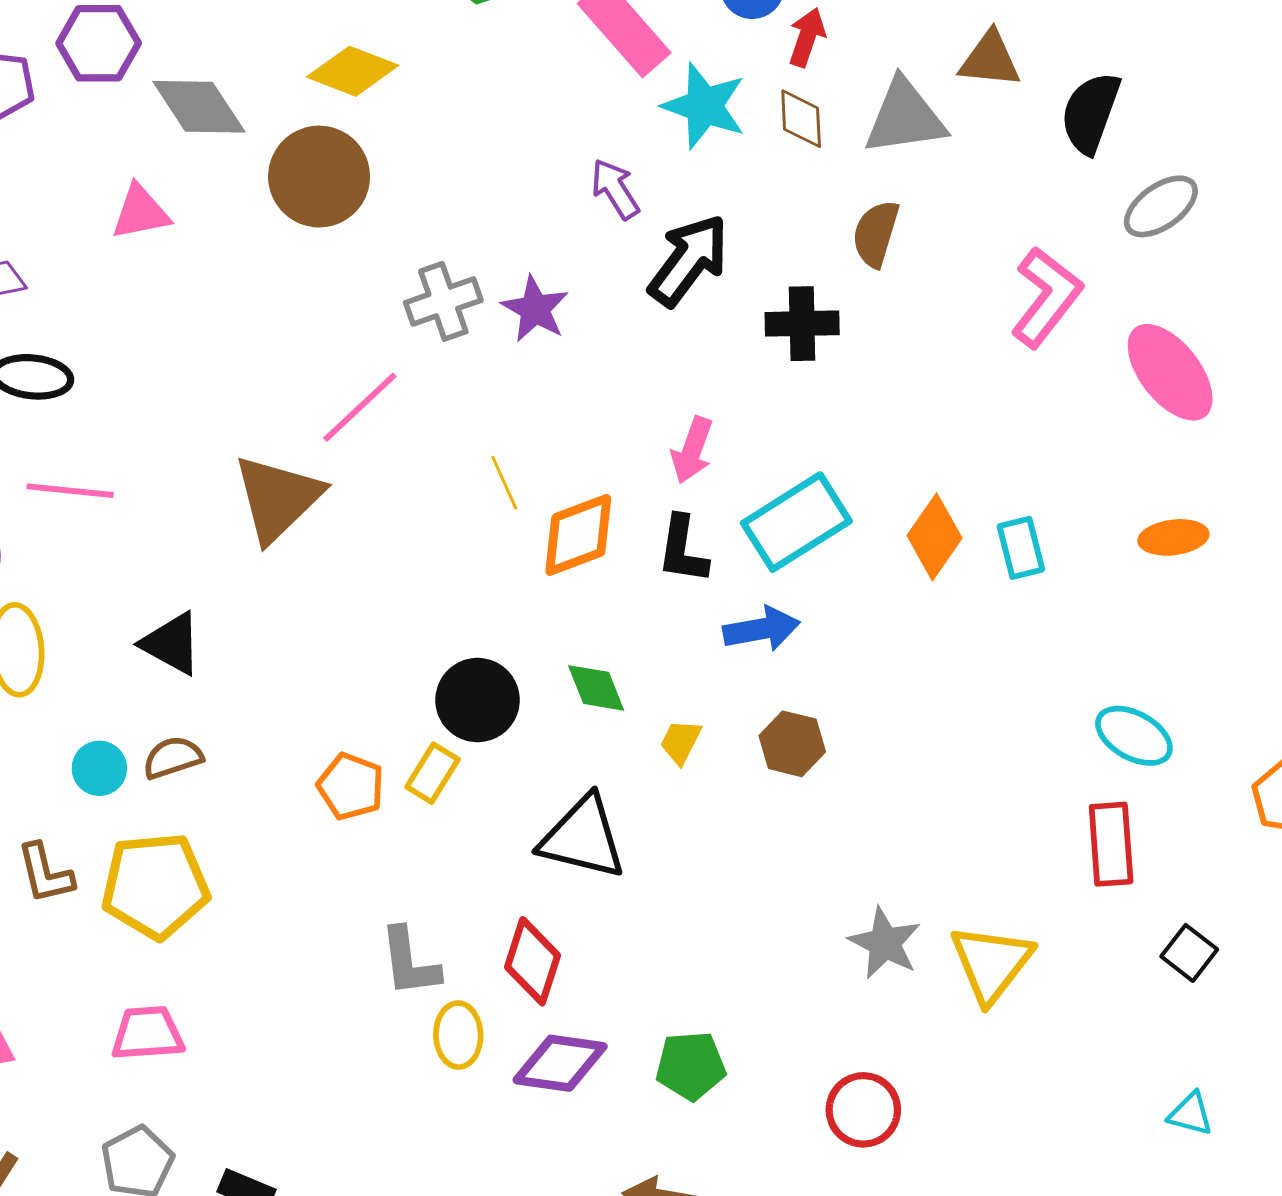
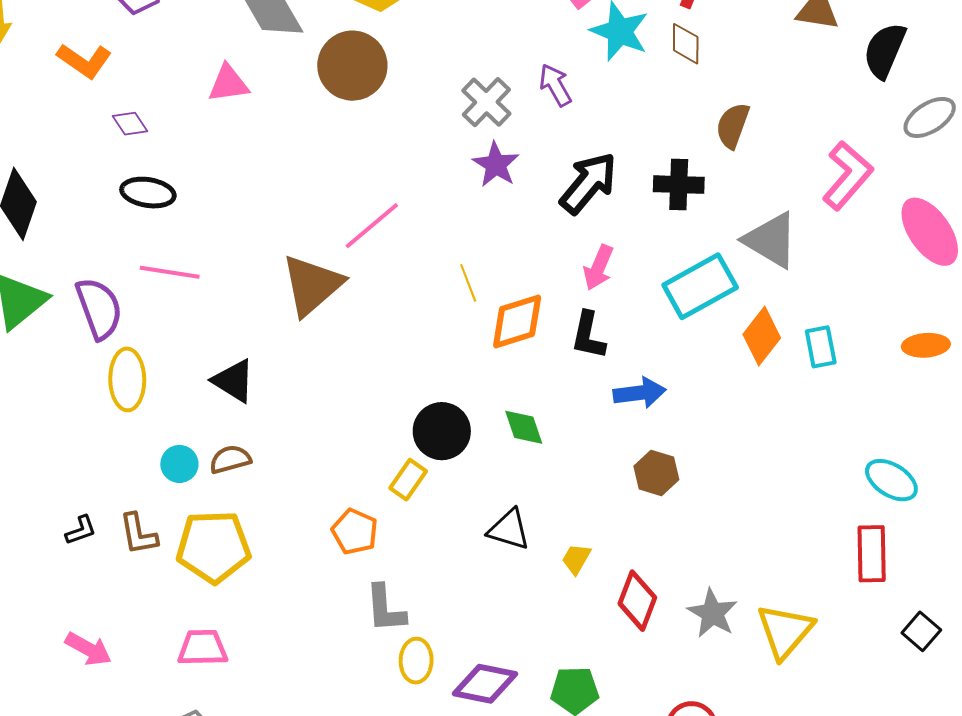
gray triangle: (905, 117) -> (771, 240), moved, turned 36
black arrow: (689, 260) -> (588, 183), moved
gray cross: (443, 301) -> (486, 102), moved, turned -30
cyan rectangle: (796, 522) -> (700, 286), moved
yellow trapezoid: (681, 742) -> (576, 559), moved
orange pentagon: (351, 786) -> (355, 532), moved
black triangle: (583, 838) -> (509, 530), size x0.7
red diamond: (532, 961) -> (637, 601), moved

